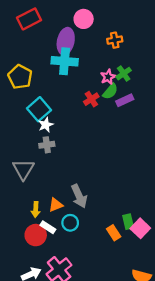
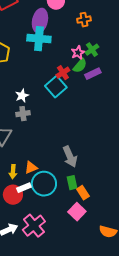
cyan square: (39, 109) -> (56, 87), moved
gray arrow: (79, 196) -> (70, 157), moved
green rectangle: (128, 222) -> (72, 183), moved
cyan circle: (70, 223) -> (44, 184), size x1.6
white rectangle: (48, 227) -> (24, 188), turned -56
pink square: (140, 228) -> (77, 212), moved

